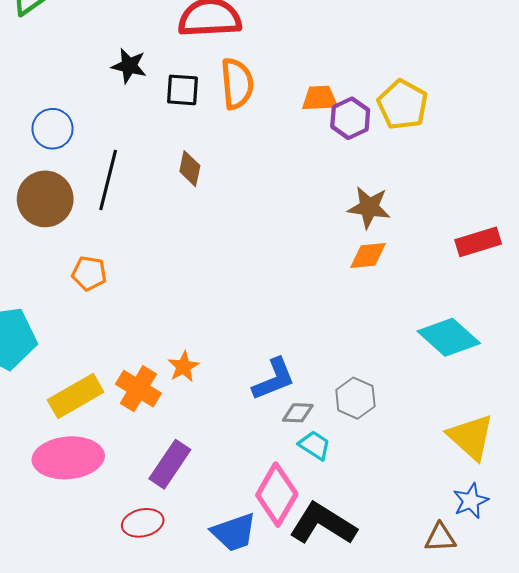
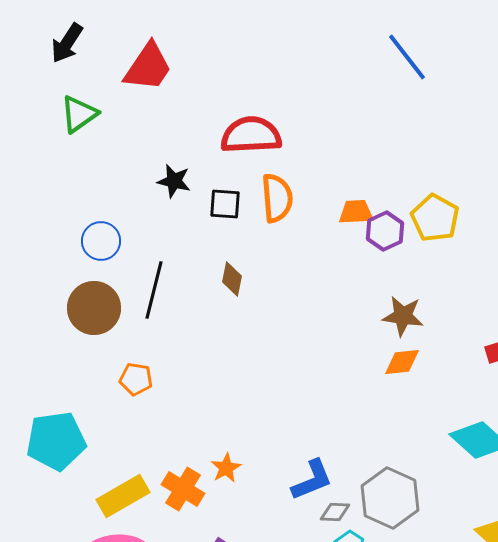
gray hexagon: (355, 398) -> (390, 498), size x1.5

